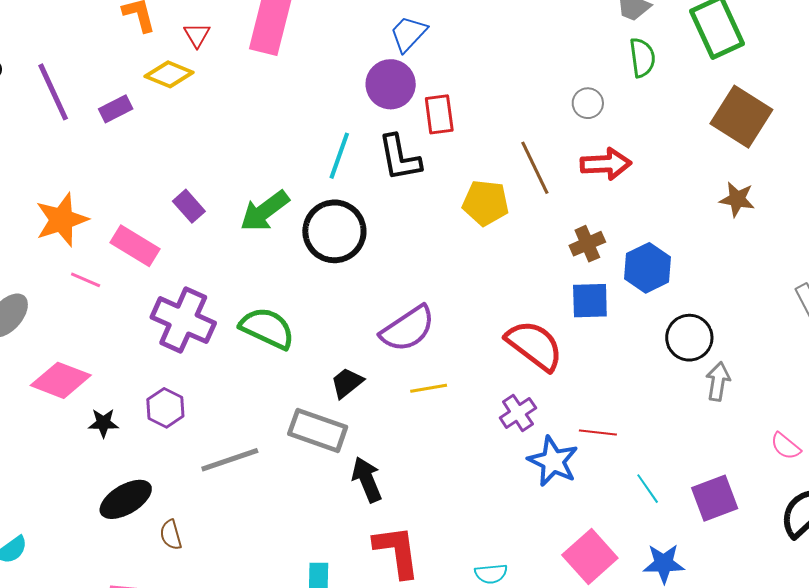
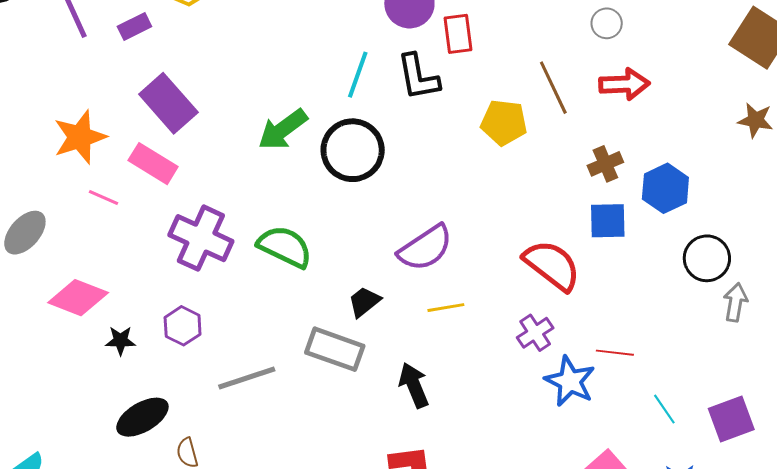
purple rectangle: (189, 206) -> (168, 103), moved, size x1.8
black arrow: (367, 480) -> (414, 385), moved

